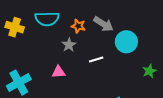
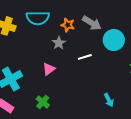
pink triangle: (58, 72) -> (49, 69), turned -32

